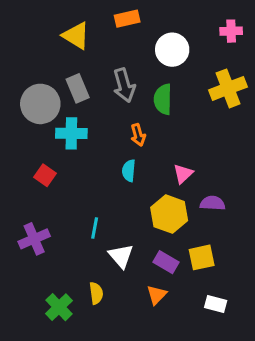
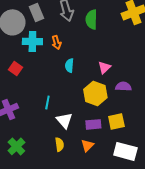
orange arrow: (138, 135) -> (56, 42), moved
purple rectangle: (166, 262) -> (93, 124), turned -35
yellow semicircle: (96, 293) -> (59, 144), moved
white rectangle: (216, 304) -> (125, 151), size x1.6
green cross: (59, 307) -> (16, 146), moved

